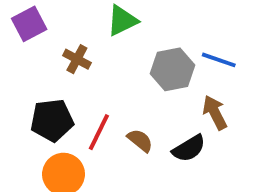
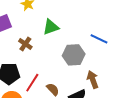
blue line: (219, 60) -> (99, 39), moved

